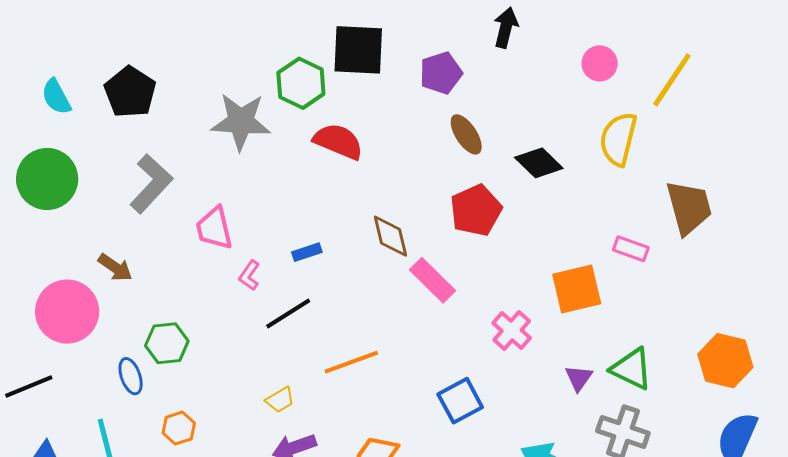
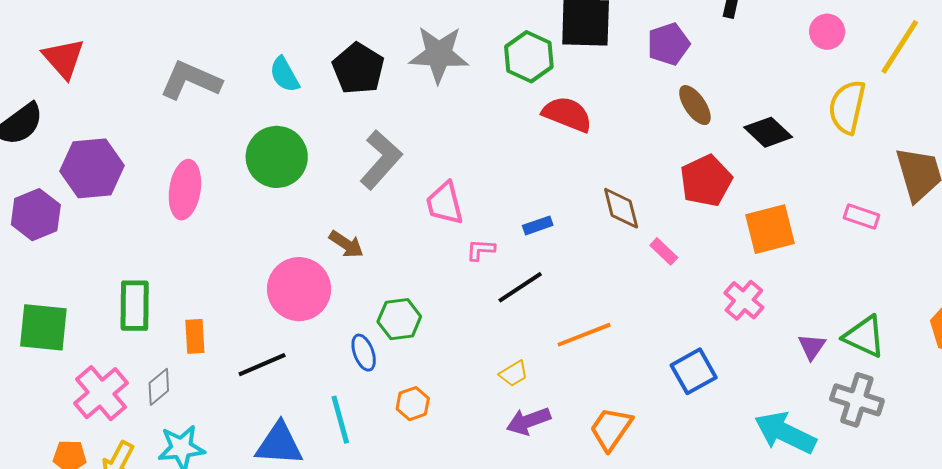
gray star: (241, 122) -> (439, 54), moved
pink L-shape: (249, 275) -> (481, 250), turned 60
pink rectangle: (432, 280) -> (664, 251), size x0.6
orange square: (577, 289) -> (770, 229), moved

